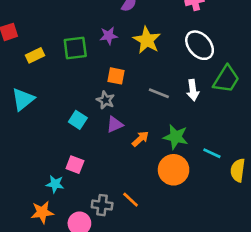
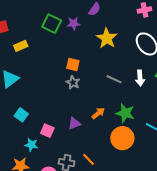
purple star: (109, 36) -> (74, 23), moved
green square: (75, 48) -> (52, 24), moved, turned 30
orange square: (116, 76) -> (73, 64), moved
cyan square: (78, 120) -> (21, 115), moved
purple triangle: (115, 124) -> (74, 123), moved

